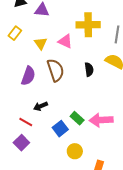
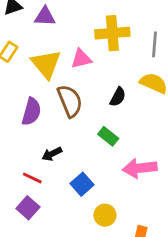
pink triangle: (65, 41) -> (81, 59), turned -35
yellow triangle: (41, 43) -> (46, 64), size x1.6
black semicircle: (89, 69) -> (118, 97), turned 40
green rectangle: (77, 118) -> (108, 136), moved

